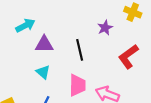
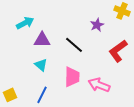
black line: (80, 50) -> (74, 45), turned -36

